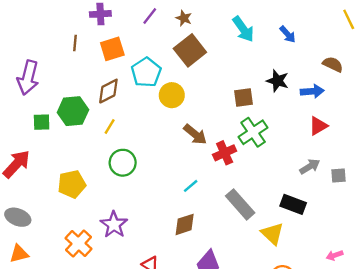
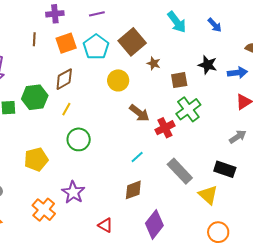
purple line: (150, 16) -> (97, 14), turned 42
brown star: (184, 18) -> (154, 63), moved
cyan pentagon: (146, 72) -> (96, 47), moved

